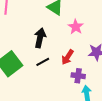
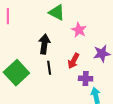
black line: (43, 62) -> (49, 68), turned -64

